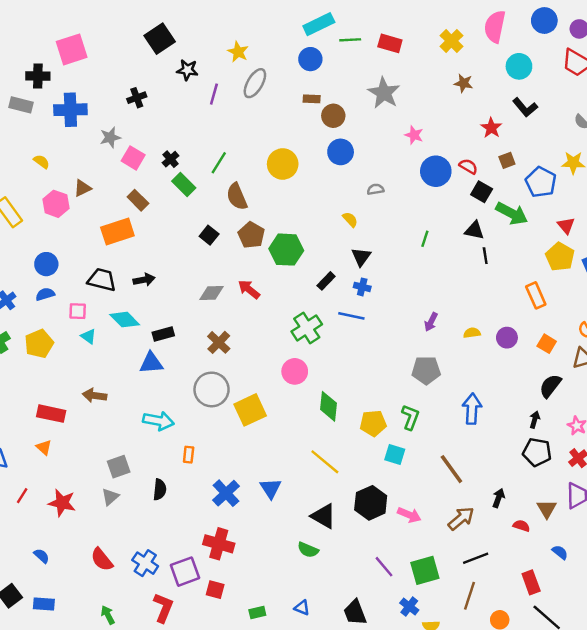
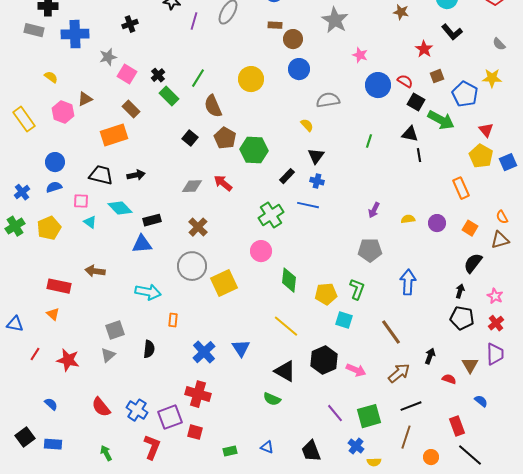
gray semicircle: (375, 189) -> (328, 100), size x1.6

